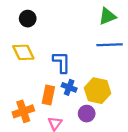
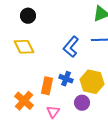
blue L-shape: (62, 62) -> (71, 47), moved, turned -140
orange cross: (23, 111) -> (24, 101), turned -30

